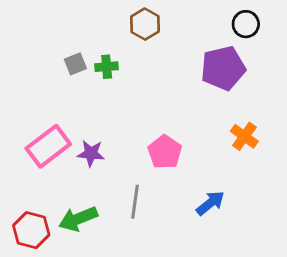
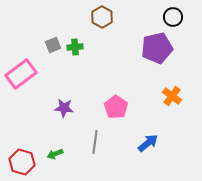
pink rectangle: (48, 146) -> (21, 74), moved
green arrow: (78, 219) -> (55, 154), size x0.6

